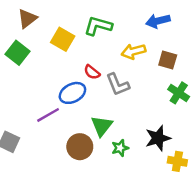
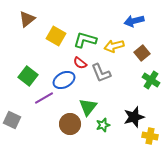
green L-shape: (98, 26) -> (85, 40), moved
green square: (18, 53) -> (28, 76), moved
brown square: (168, 60) -> (142, 53), turned 35

